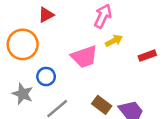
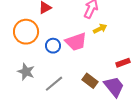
red rectangle: (147, 56) -> (123, 63), moved
blue circle: (46, 77) -> (53, 46), moved

